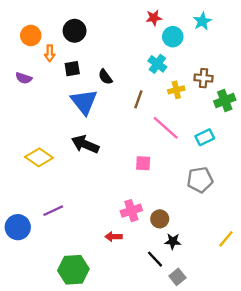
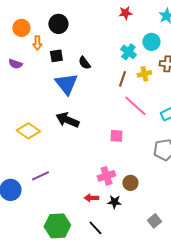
cyan circle: (173, 37) -> (151, 42), moved
brown line: (138, 99) -> (122, 79), moved
black star: (173, 241) -> (114, 202), moved
black line: (155, 259) -> (95, 228), moved
gray square: (177, 277) -> (154, 221), moved

